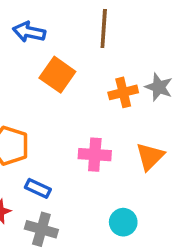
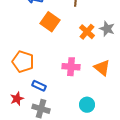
orange cross: (123, 92) -> (87, 32), turned -35
orange triangle: (150, 156) -> (102, 68), turned -36

